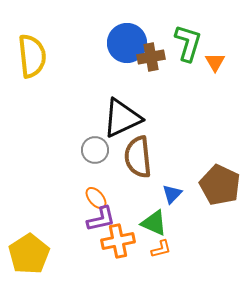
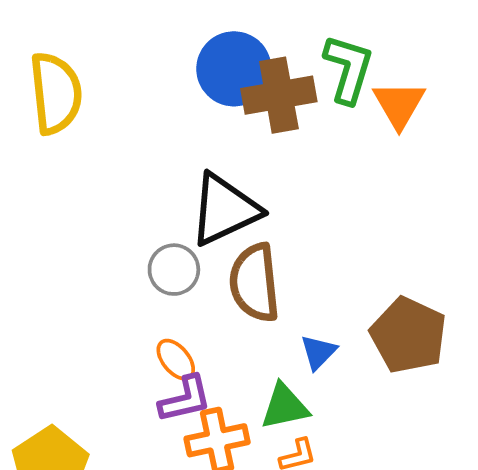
brown cross: (151, 57) -> (279, 95), size x1.4
orange triangle: (215, 62) -> (399, 104), size x1.4
green triangle: (154, 223) -> (285, 407), turned -36

